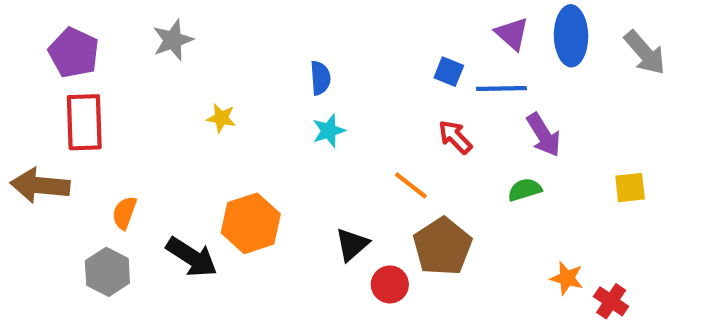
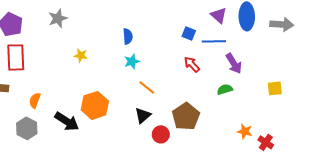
gray arrow: (645, 53) -> (282, 24), turned -45
orange line: (411, 185) -> (147, 87), moved

